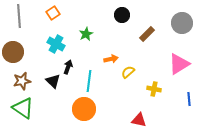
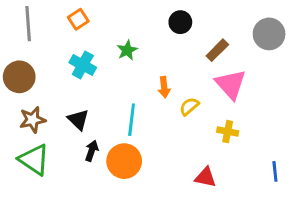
orange arrow: (111, 59) -> (164, 87), turned 96
pink triangle: (179, 64) -> (231, 84), moved, turned -40
black arrow: (68, 67) -> (92, 151), moved
blue line: (189, 99) -> (275, 171), moved

